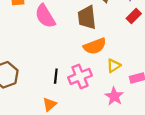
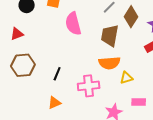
yellow triangle: (114, 66) -> (126, 78), moved
black line: (56, 76) -> (57, 74), moved

